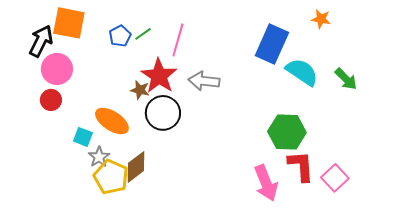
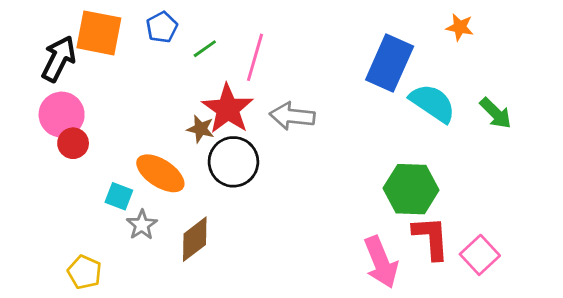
blue pentagon: (120, 36) -> (162, 27), moved
pink circle: (57, 69) -> (62, 115), moved
yellow pentagon: (111, 177) -> (85, 272), moved, size x0.7

